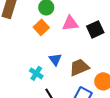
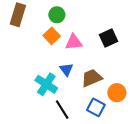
pink triangle: (70, 23) -> (74, 42), moved
cyan cross: (36, 73) -> (46, 84), size x1.5

